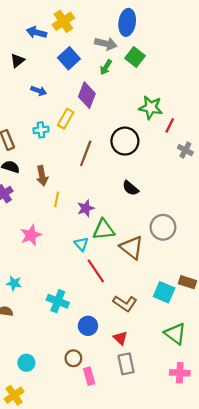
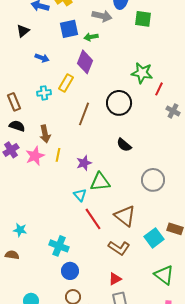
green square: (135, 57) -> (143, 19), moved, turned -30
blue square: (69, 58) -> (69, 29), turned 30
green arrow: (106, 67) -> (91, 37), moved, turned 48
pink star: (31, 235) -> (35, 156), moved
brown triangle: (132, 247) -> (125, 216), moved
cyan square: (164, 292) -> (154, 238), turned 30
blue circle: (88, 326) -> (70, 271), moved
red triangle: (120, 338) -> (115, 279), turned 48

